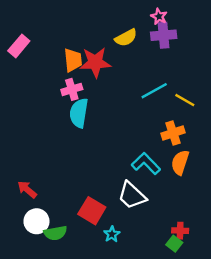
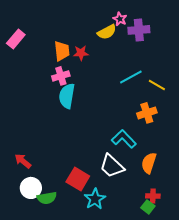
pink star: (159, 16) -> (120, 19), moved
red star: (95, 62) -> (81, 53), size x0.6
orange semicircle: (180, 162) -> (149, 163), moved
cyan star: (112, 234) -> (95, 199), size x1.5

